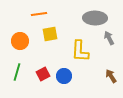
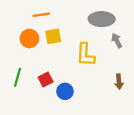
orange circle: (20, 41) -> (29, 38), moved
blue circle: (64, 76) -> (65, 91), moved
brown arrow: (111, 76) -> (119, 82), turned -152

